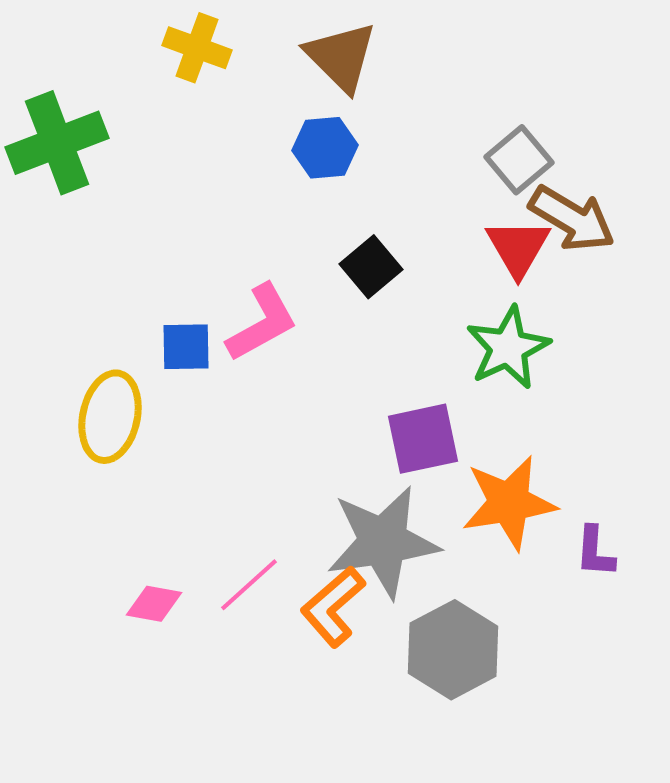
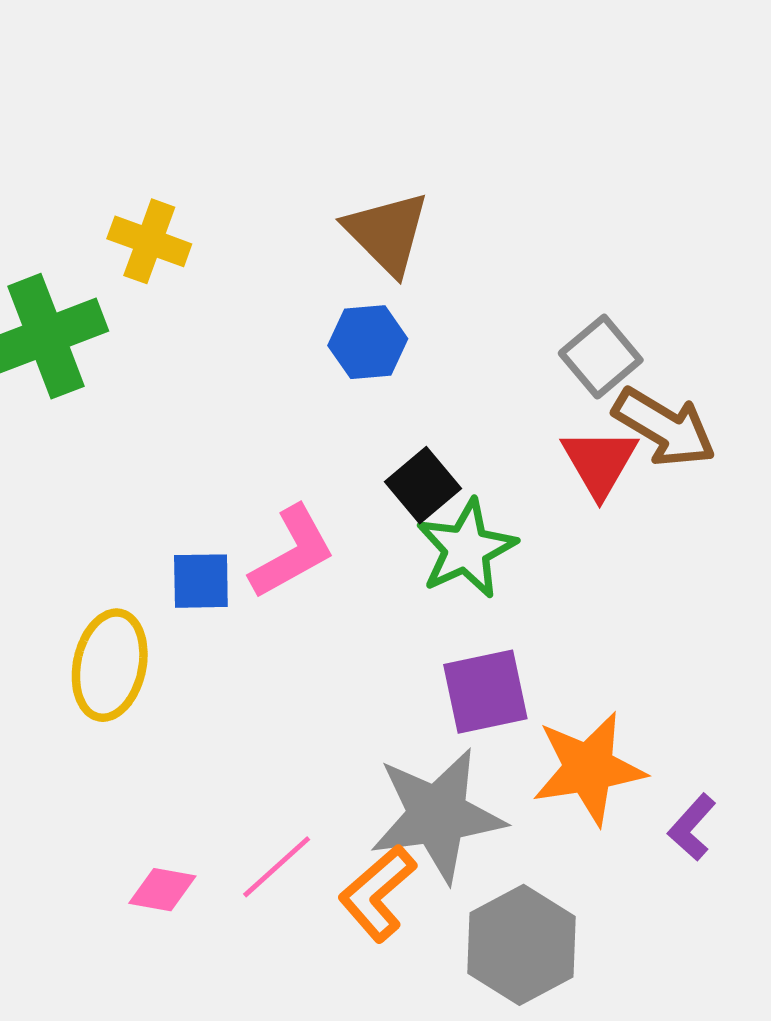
yellow cross: (197, 48) -> (149, 241), moved
green star: (508, 348) -> (466, 549), moved
purple L-shape: (595, 552) -> (692, 827), turned 38

